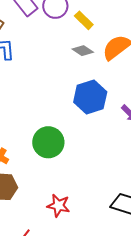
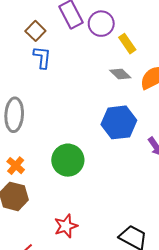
red star: (58, 206) -> (66, 226), turned 30

